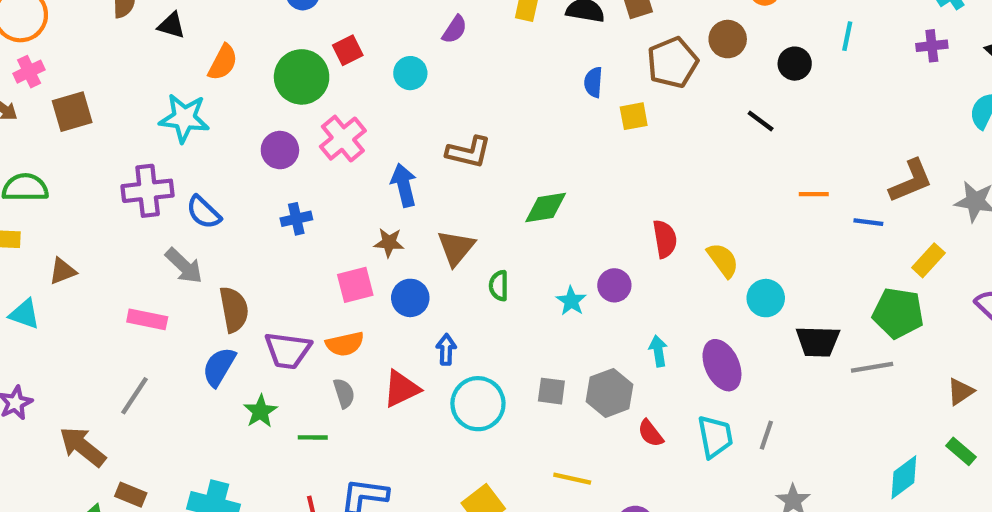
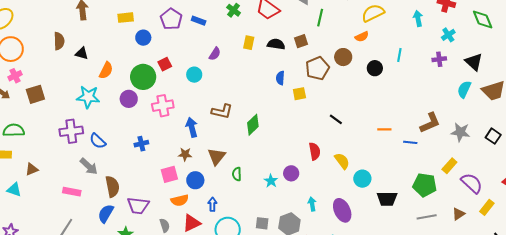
black line: (761, 121) -> (336, 119), moved
pink cross: (343, 139) -> (163, 106), turned 30
purple circle: (280, 150) -> (129, 99), moved
green diamond: (546, 208) -> (253, 125), moved, turned -35
yellow rectangle: (928, 260) -> (449, 166), moved
orange semicircle: (345, 344) -> (180, 200), moved
gray line: (872, 367) -> (427, 217), moved
brown triangle: (961, 392) -> (458, 214), moved

